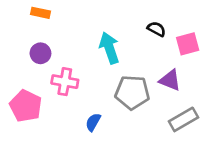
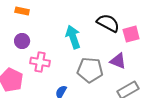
black semicircle: (157, 29) -> (108, 23), size x1.6

